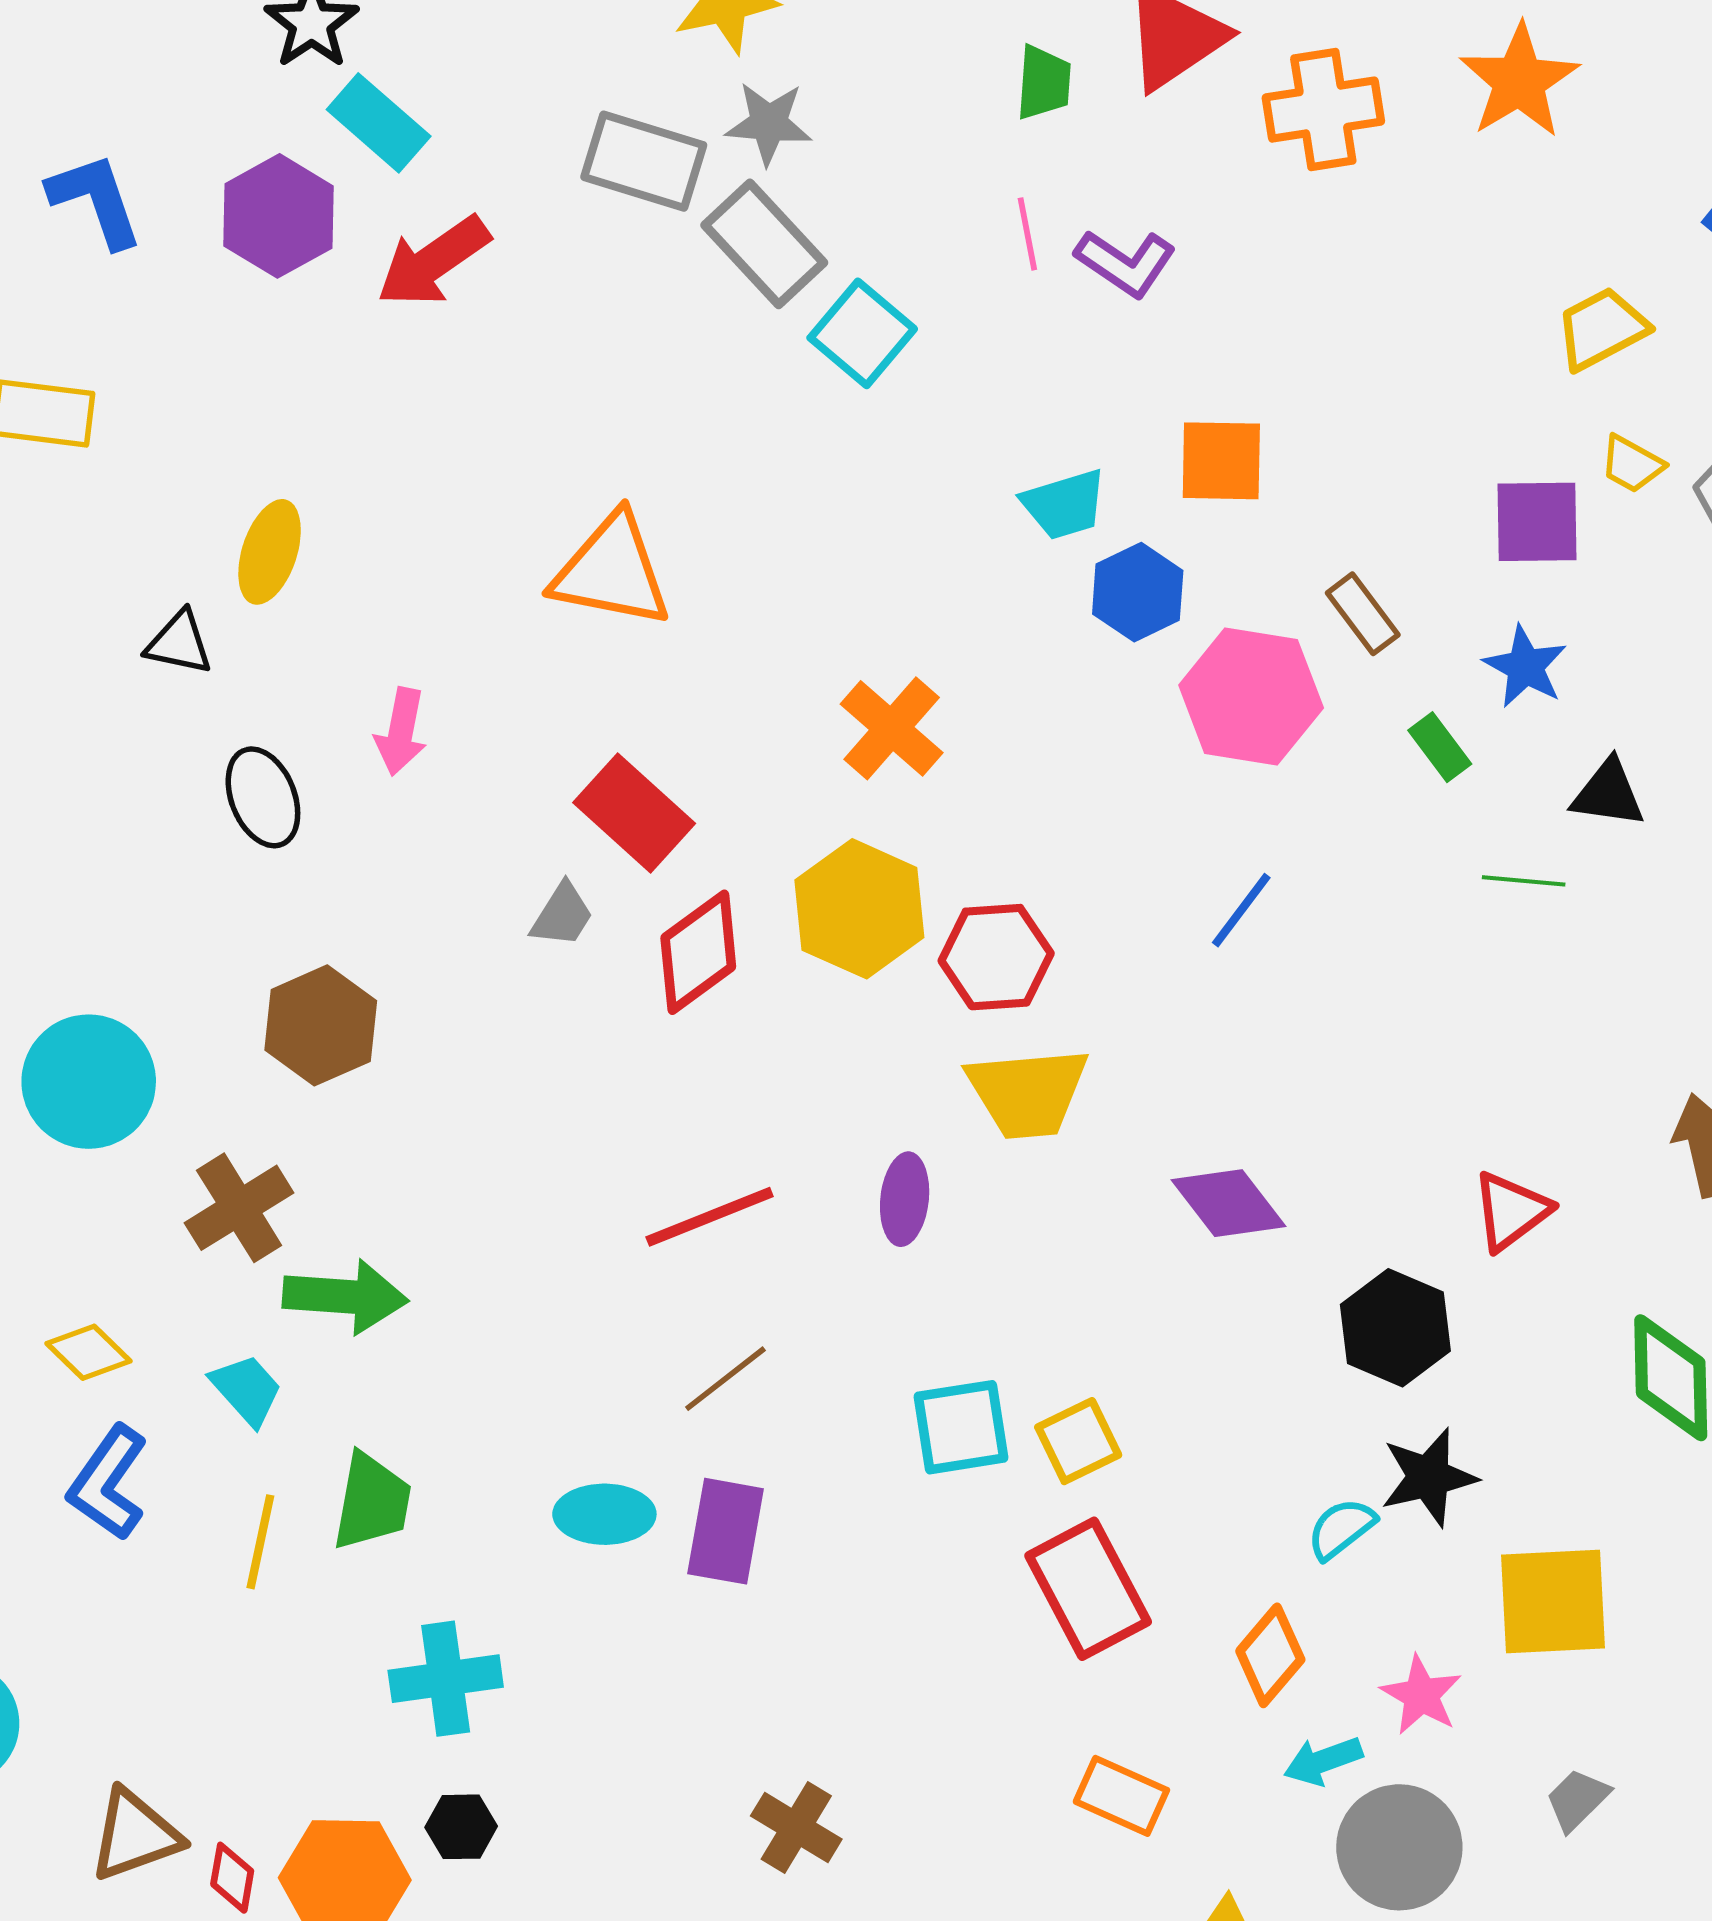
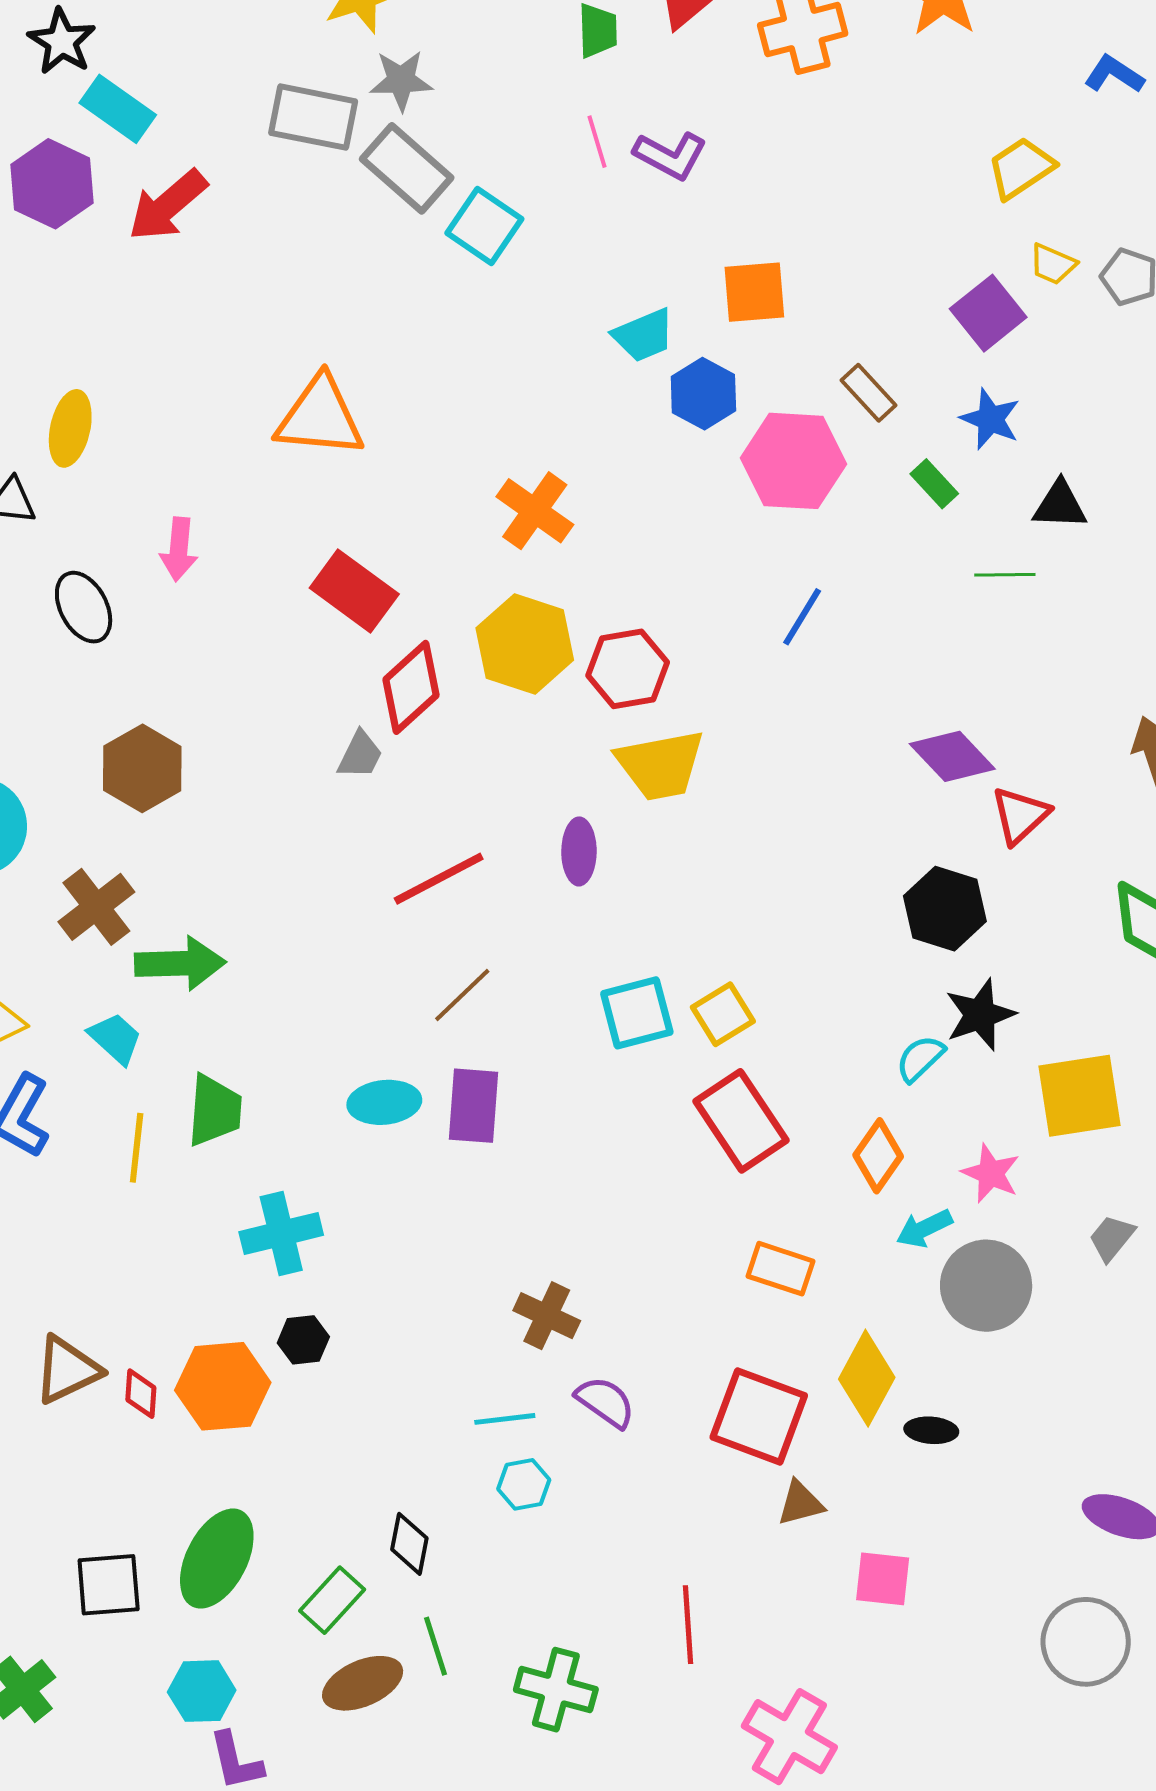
purple square: (1537, 522) -> (988, 313), turned -32
gray trapezoid: (562, 915) -> (360, 755), moved
purple diamond: (1228, 1203) -> (952, 756), moved

